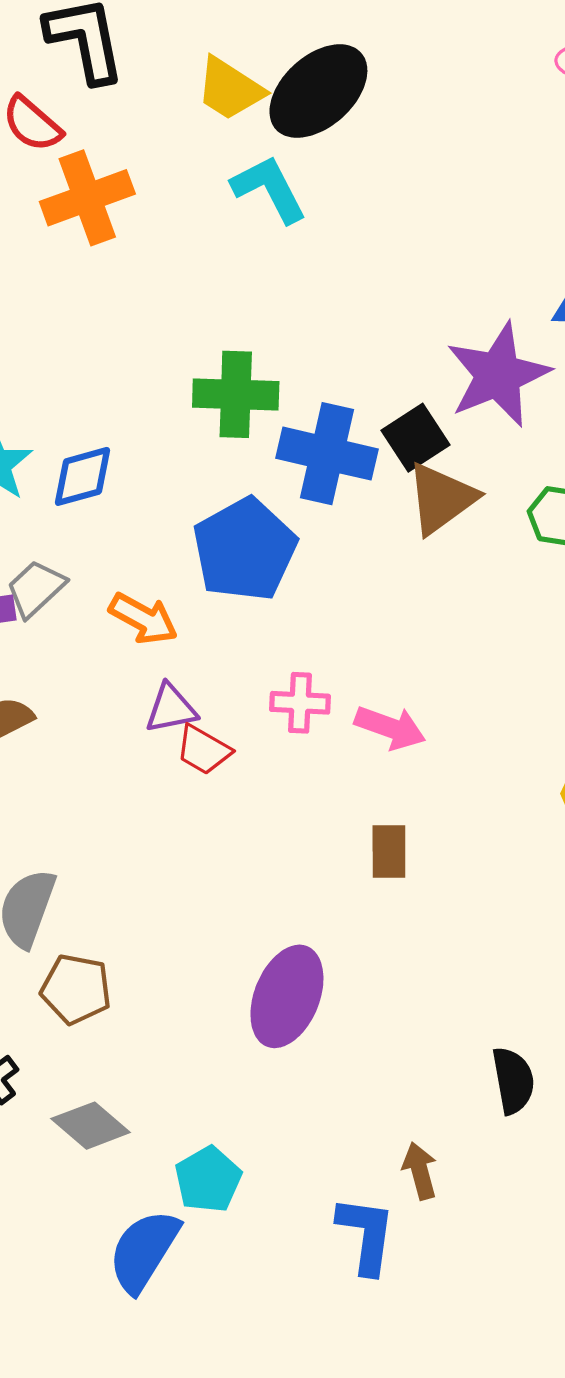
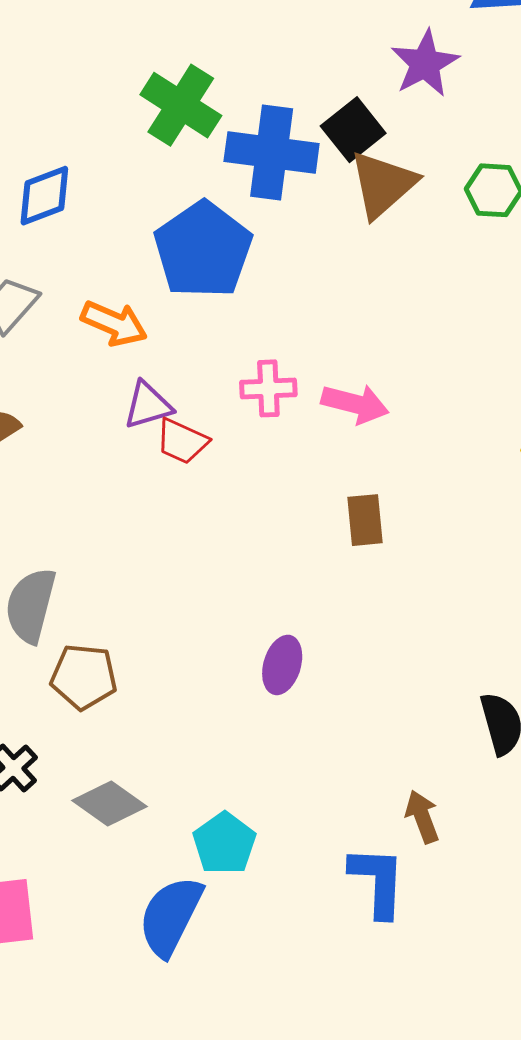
purple star: (498, 375) -> (425, 63), size x0.7
green cross: (236, 394) -> (181, 105), turned 36
purple ellipse: (287, 996) -> (282, 665), size x0.6

